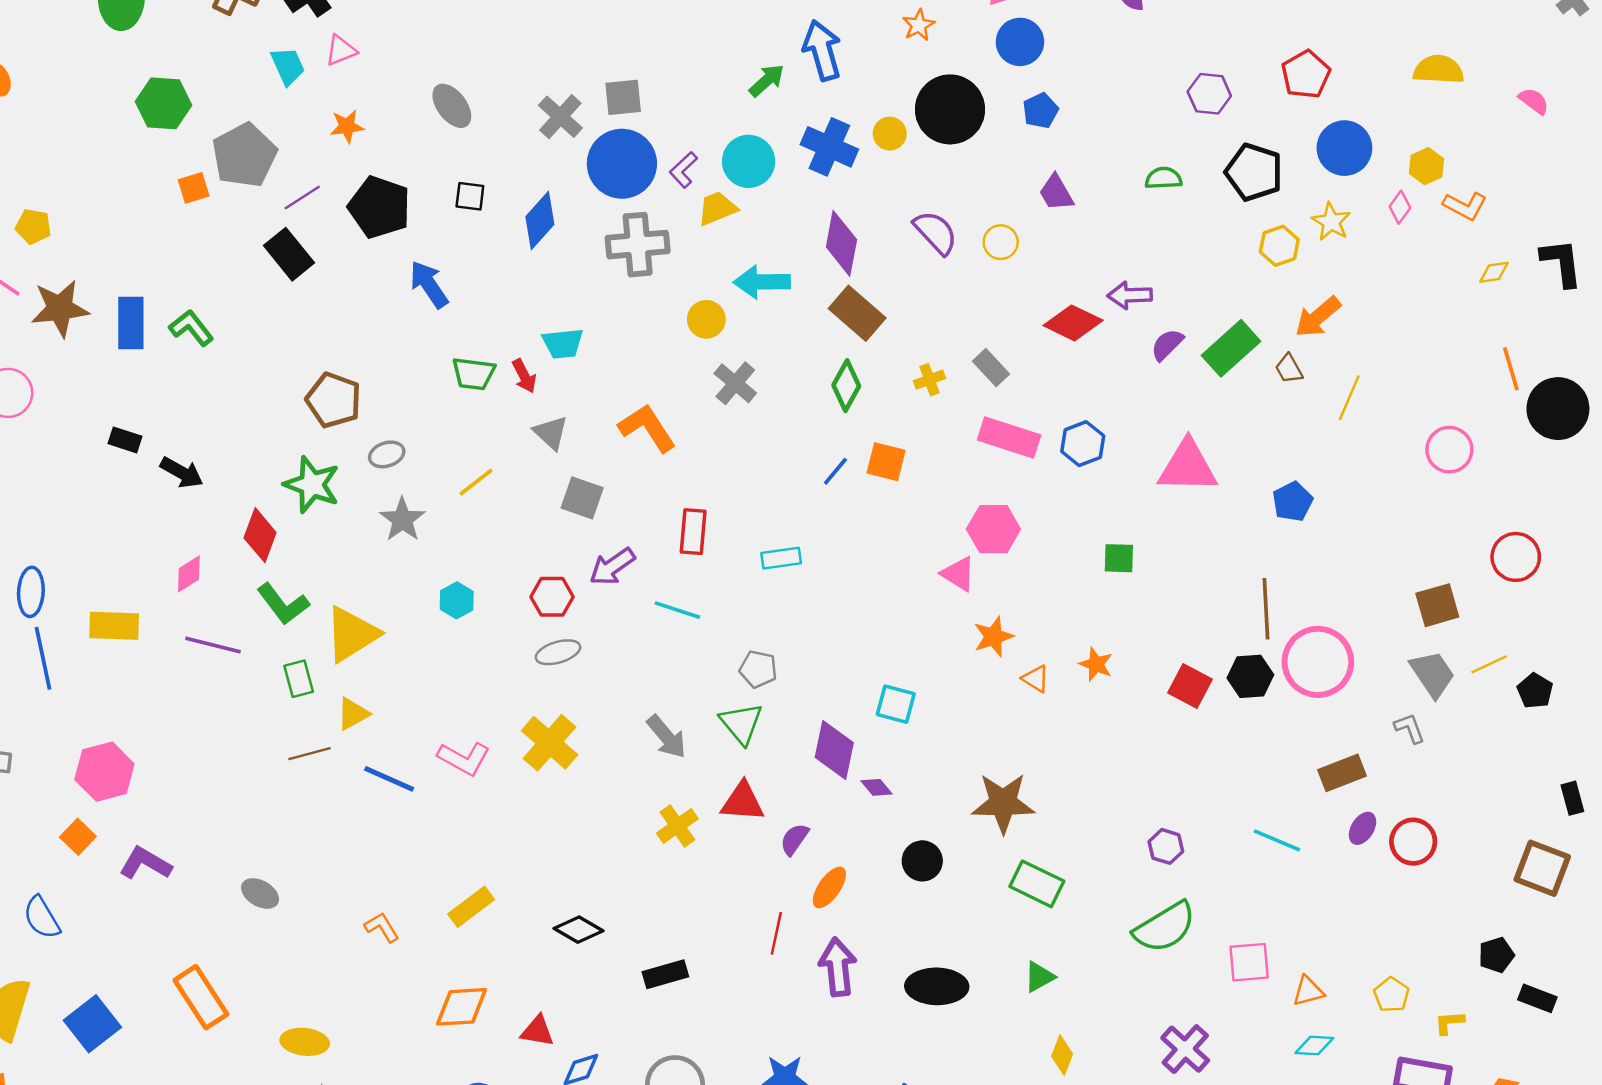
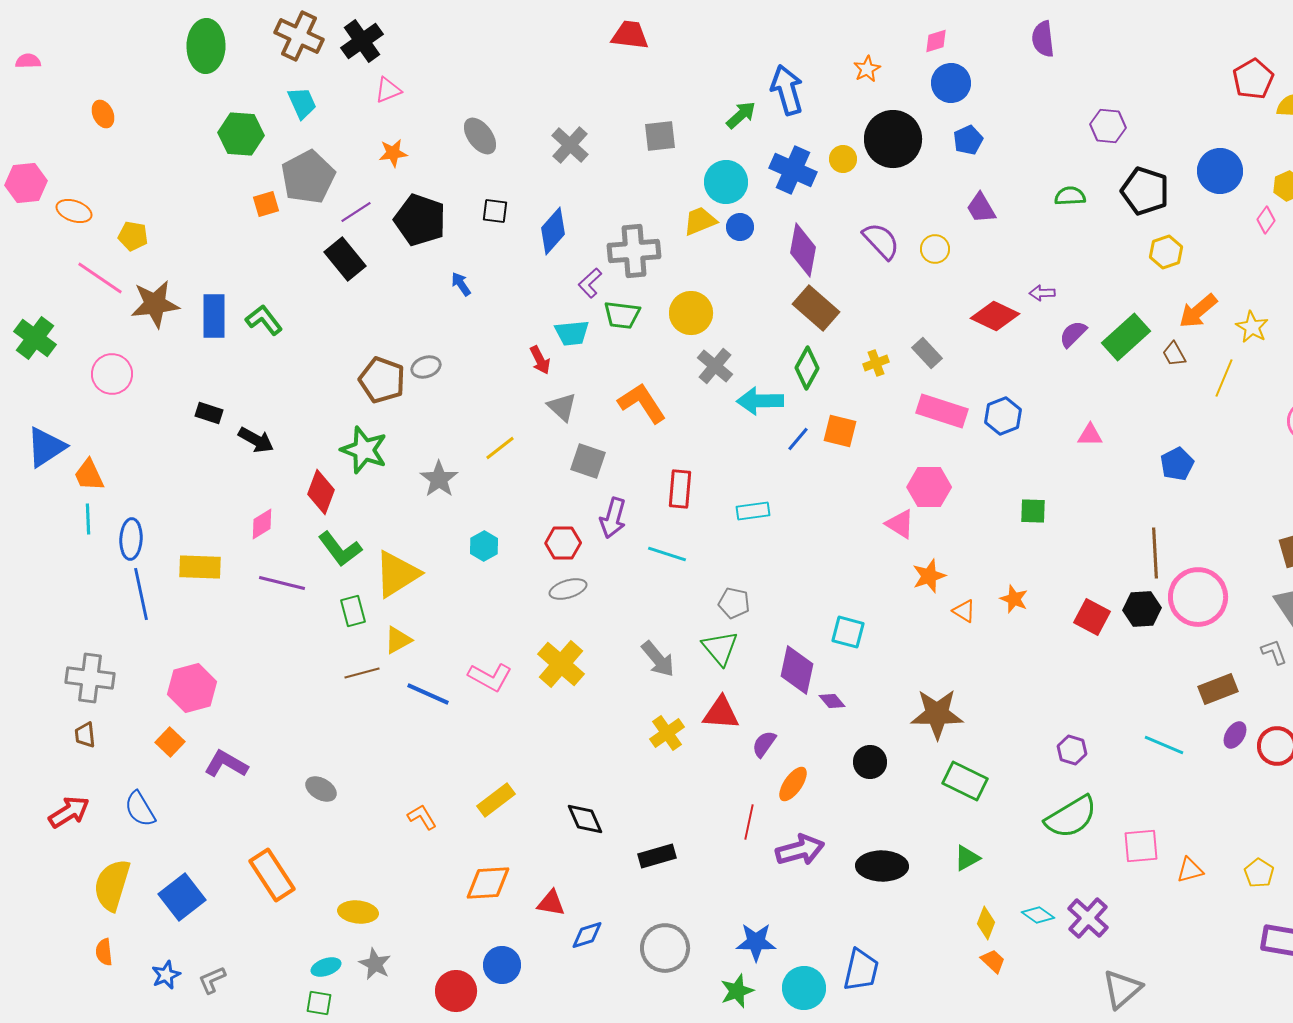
cyan trapezoid: (288, 66) -> (302, 103), moved
red pentagon: (1306, 74) -> (1253, 79), moved
gray square: (623, 97) -> (660, 136), moved
blue circle: (622, 164) -> (740, 227), moved, size x0.5
purple L-shape: (683, 170) -> (590, 283), moved
yellow star: (1331, 222) -> (1252, 327), moved
cyan arrow: (762, 282) -> (760, 401), moved
blue arrow: (429, 284) -> (461, 284), size x0.6
purple arrow: (1130, 295) -> (1042, 293), size x0.7
yellow circle: (706, 319) -> (691, 313), size x1.4
green trapezoid: (474, 374) -> (622, 315), moved
gray ellipse: (387, 454) -> (426, 367), moved
pink triangle: (1188, 466) -> (1090, 435), size x0.5
purple arrow: (612, 567) -> (613, 518), turned -39
black diamond: (578, 930) -> (585, 819), turned 36
purple arrow: (838, 967) -> (800, 850), turned 81
cyan diamond: (1314, 1045) -> (1038, 915), moved, turned 32

